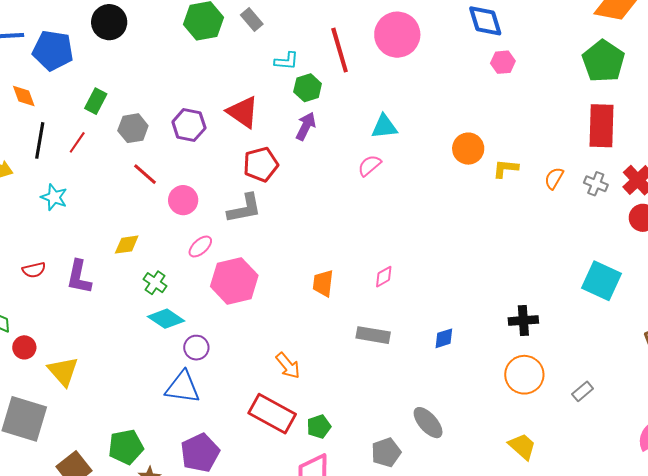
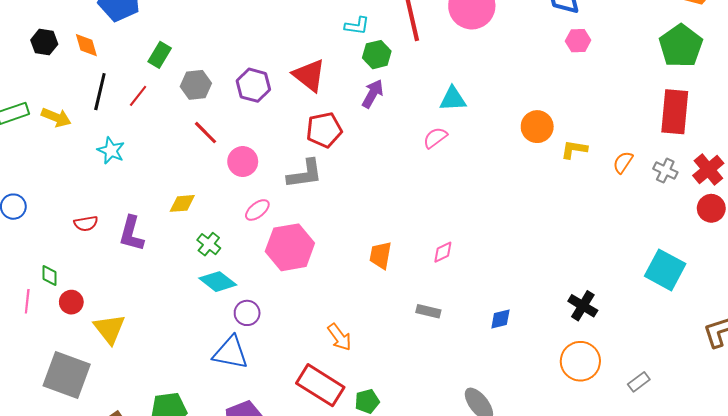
black cross: (523, 320) -> (583, 306), turned 32
gray rectangle: (373, 335) -> (428, 311), size x0.7

